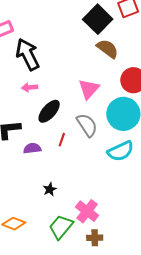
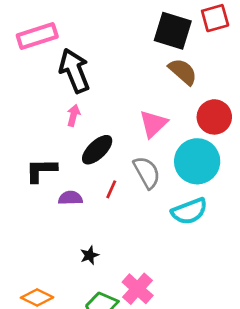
black square: (98, 19) -> (173, 31), turned -32
pink arrow: (30, 87) -> (73, 115), turned 105

